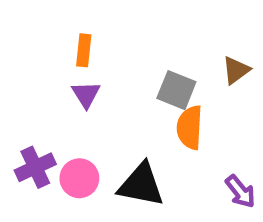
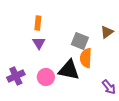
pink circle: (79, 178) -> (46, 77), moved
black triangle: (141, 185) -> (69, 70), moved

